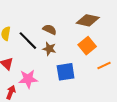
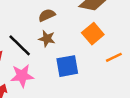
brown semicircle: (50, 30) -> (47, 15), turned -48
black line: (28, 41) -> (20, 45), moved

